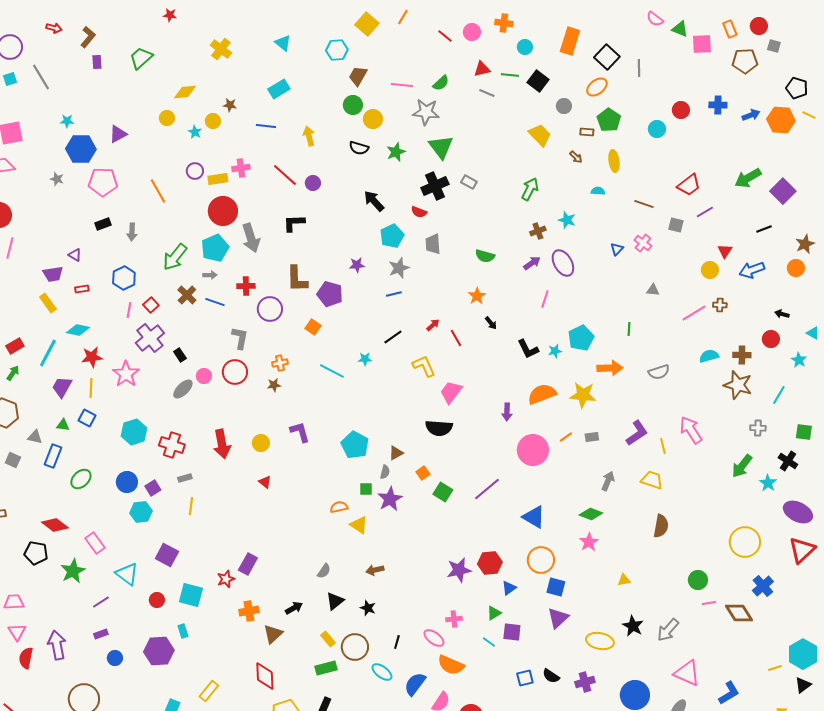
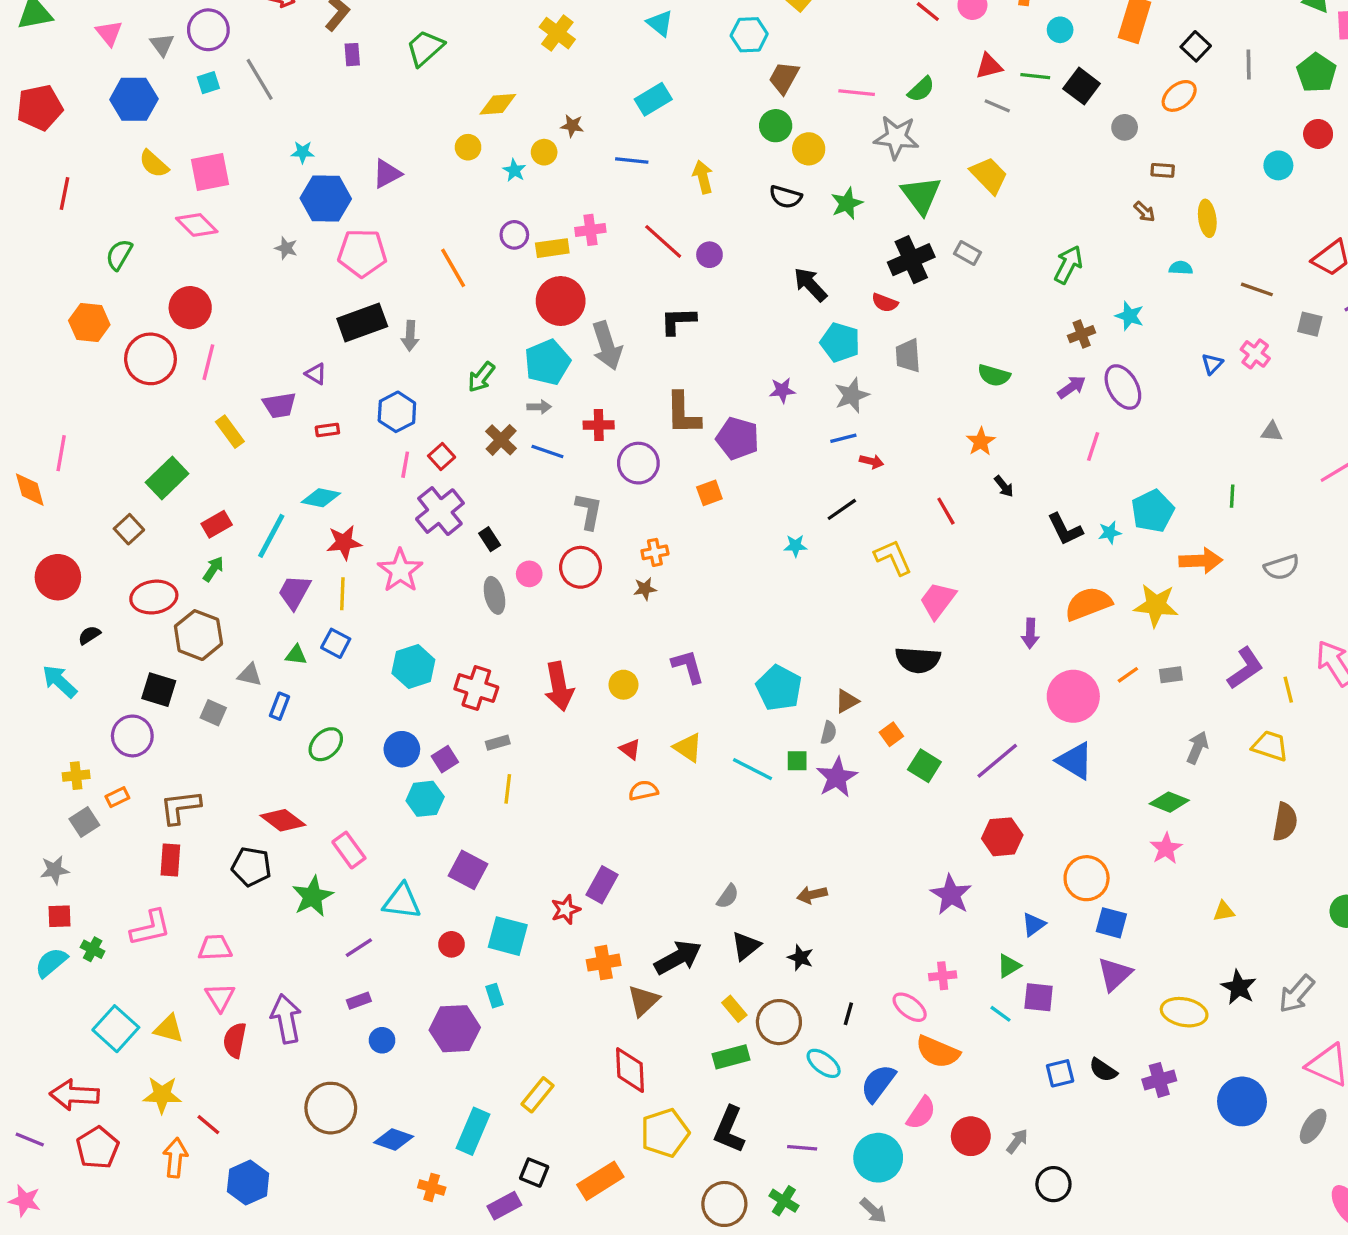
black square: (607, 57) -> (1196, 46), size x0.7
green pentagon: (609, 120) -> (1316, 73), moved
yellow trapezoid: (540, 135) -> (989, 175), moved
black rectangle: (103, 224) -> (362, 323), size x1.8
cyan pentagon: (392, 236) -> (840, 342), turned -30
green arrow: (175, 257) -> (481, 377), size x0.7
yellow rectangle: (48, 303) -> (230, 432), moved
red arrow: (433, 325) -> (872, 461), moved, turned 56
orange square: (313, 327) -> (709, 493), turned 35
cyan line: (332, 371) -> (752, 769), moved
gray ellipse: (183, 389) -> (494, 595), turned -60
blue rectangle: (53, 456) -> (279, 706), size x0.7
orange semicircle: (339, 507) -> (643, 791), moved
blue triangle: (534, 517) -> (1075, 761), moved
yellow triangle: (359, 525) -> (688, 748), moved
red hexagon: (490, 563) -> (1002, 837), moved
purple star: (459, 570) -> (951, 895), turned -30
cyan triangle: (127, 574) -> (402, 901), turned -30
black arrow: (294, 608) -> (678, 958), size x1.6

